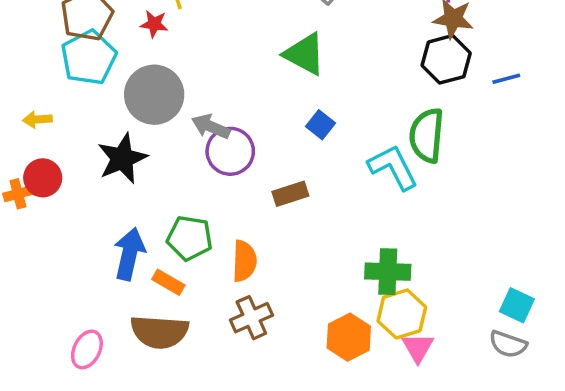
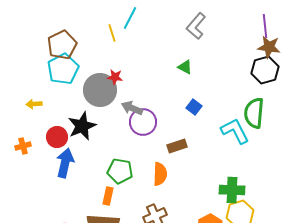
red star: (154, 24) -> (115, 77), moved
green triangle: (305, 54) -> (185, 67), size x0.6
red circle: (43, 178) -> (57, 137), moved
blue arrow: (129, 254) -> (65, 163), moved
orange semicircle: (244, 261) -> (160, 174), moved
orange rectangle: (168, 282) -> (108, 196), turned 72

